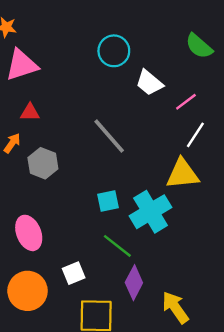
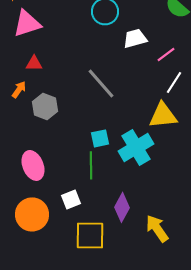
white trapezoid: (149, 83) -> (135, 38), turned 125
green line: (117, 246) -> (91, 165), moved, turned 52

